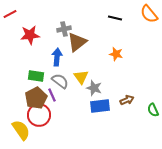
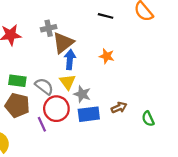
blue arrow: (57, 57) -> (70, 60), moved
purple line: (52, 95) -> (42, 124), moved
brown pentagon: (36, 98) -> (17, 105), turned -30
red circle: (39, 115) -> (56, 109), moved

